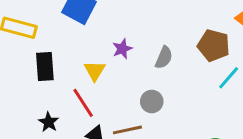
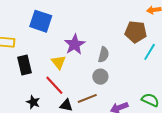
purple star: (122, 49) -> (75, 44), size x1.5
gray semicircle: (164, 58) -> (104, 55), moved

